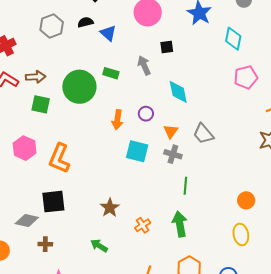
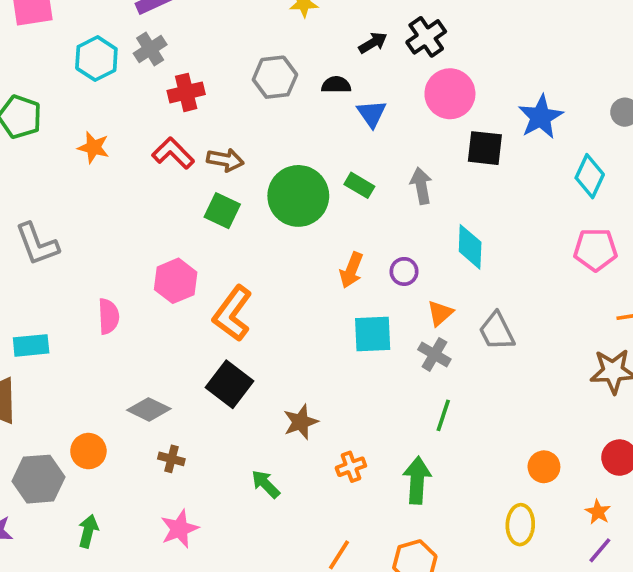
black square: (167, 47) -> (485, 148), moved, size x1.5
cyan square: (137, 151) -> (373, 334), turned -30
black square: (53, 202) -> (230, 384), moved, turned 30

